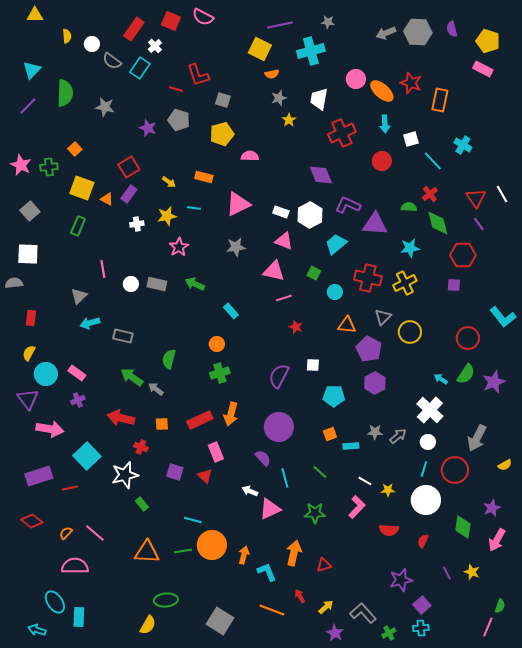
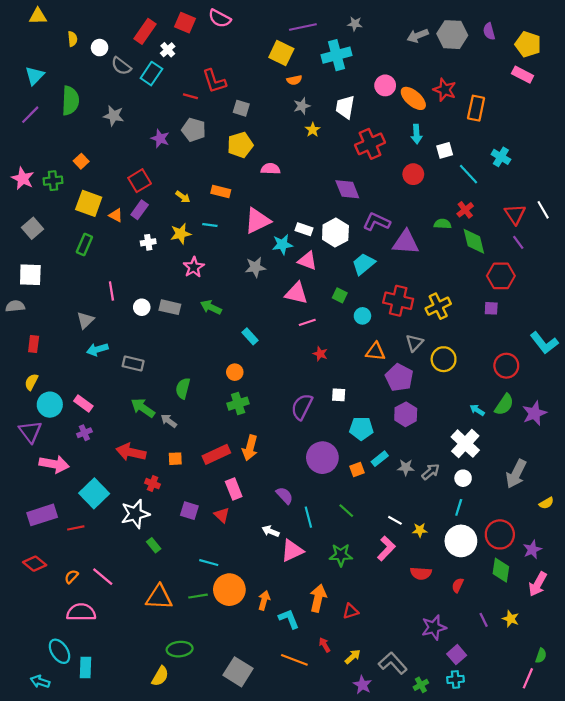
cyan star: (410, 248) -> (282, 244), moved
purple circle: (279, 427) -> (322, 458), moved
cyan rectangle: (351, 446) -> (380, 459), moved, turned -35
red circle: (455, 470) -> (500, 534), moved

